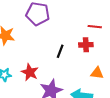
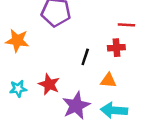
orange triangle: (97, 73) -> (108, 80), moved

